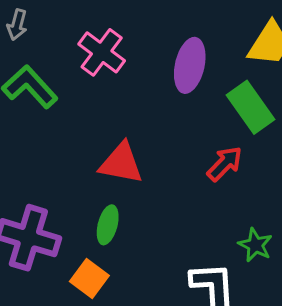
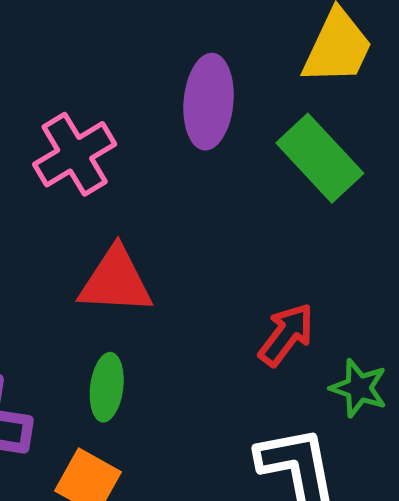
pink cross: (102, 52) -> (75, 154), moved, turned 30
red arrow: (225, 164) -> (286, 335), moved

